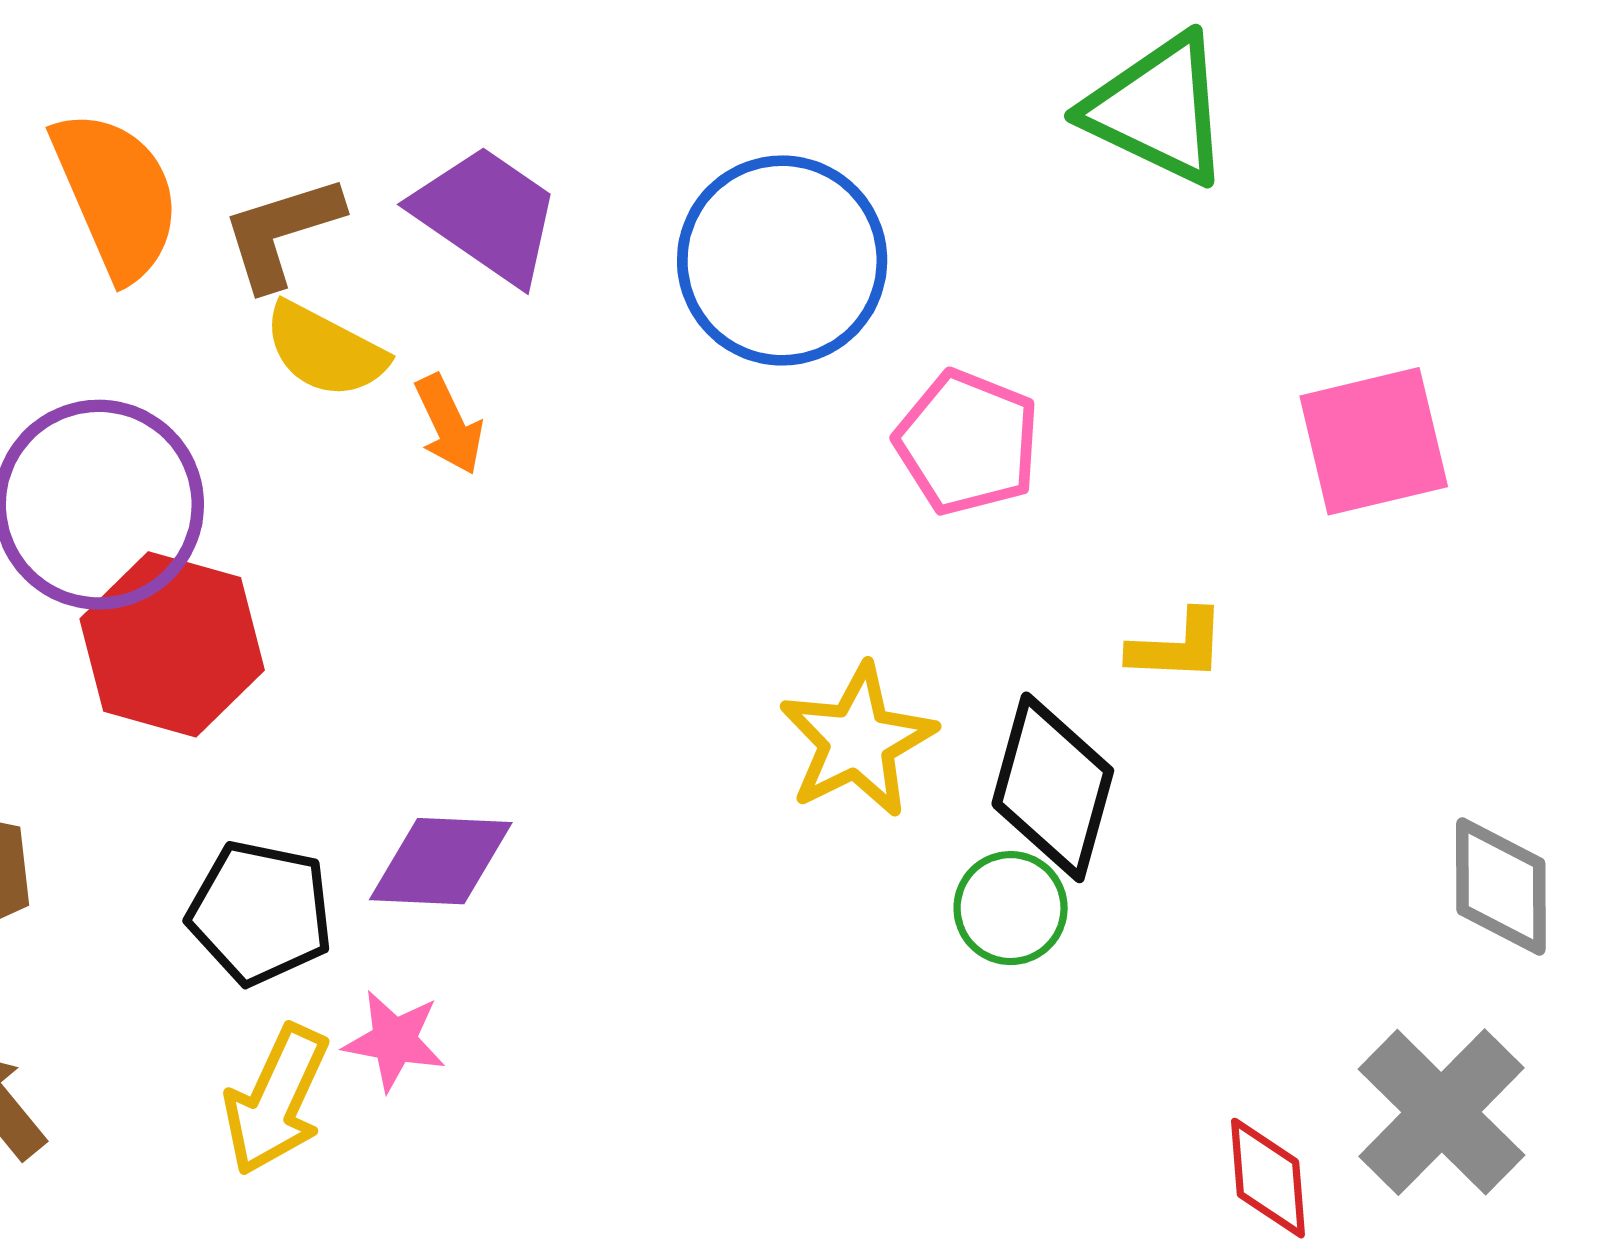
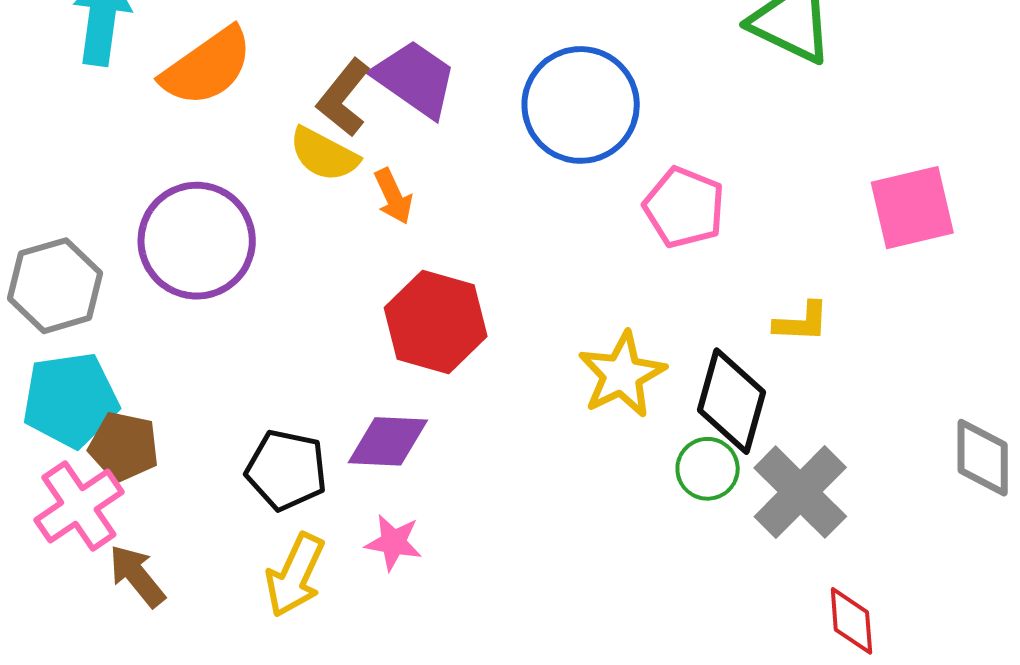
orange semicircle: (116, 195) -> (207, 67), turned 78
brown L-shape: (282, 232) -> (344, 98), moved, turned -34
red hexagon: (172, 644) -> (436, 322), moved
pink star: (394, 1041) -> (393, 542), moved
gray cross: (1442, 1112) -> (800, 492), moved

